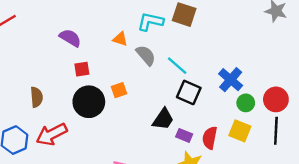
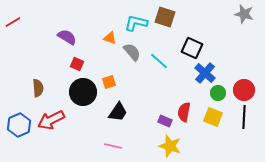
red square: (82, 69) -> (77, 64), turned 32
black square: (189, 92) -> (192, 48), moved
black trapezoid: (163, 119) -> (118, 112), moved
red semicircle: (210, 138) -> (184, 112), moved

